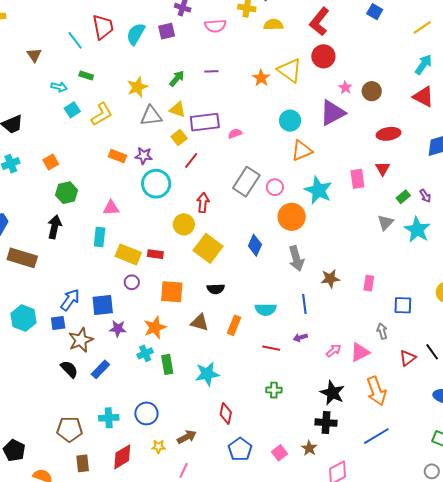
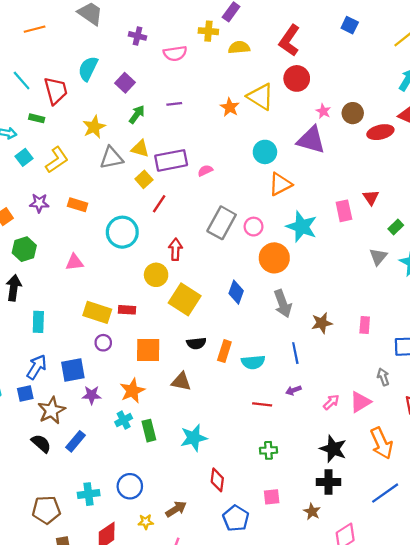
red trapezoid: (103, 27) -> (56, 91), moved
purple square: (167, 31) -> (125, 83), moved, turned -30
purple triangle: (332, 113) -> (311, 140), turned 48
red ellipse: (389, 134) -> (380, 132), moved
purple star: (144, 156) -> (39, 203), moved
cyan rectangle: (100, 237) -> (38, 322), moved
orange rectangle: (234, 325) -> (224, 351), moved
pink square: (280, 453) -> (272, 497), moved, turned 35

